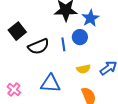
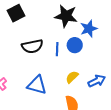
black square: (17, 31) -> (16, 13), moved
yellow semicircle: (83, 69) -> (72, 77), turned 136

